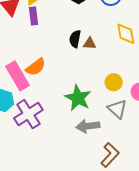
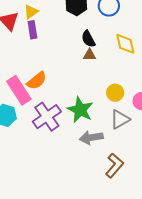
black semicircle: (75, 39) -> (88, 39), moved, turned -36
gray triangle: (117, 109) -> (120, 119), turned 50
purple cross: (28, 114) -> (47, 117), moved

